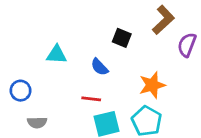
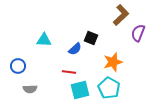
black square: (122, 38) -> (91, 38), moved
blue semicircle: (100, 67) -> (75, 49), turned -88

